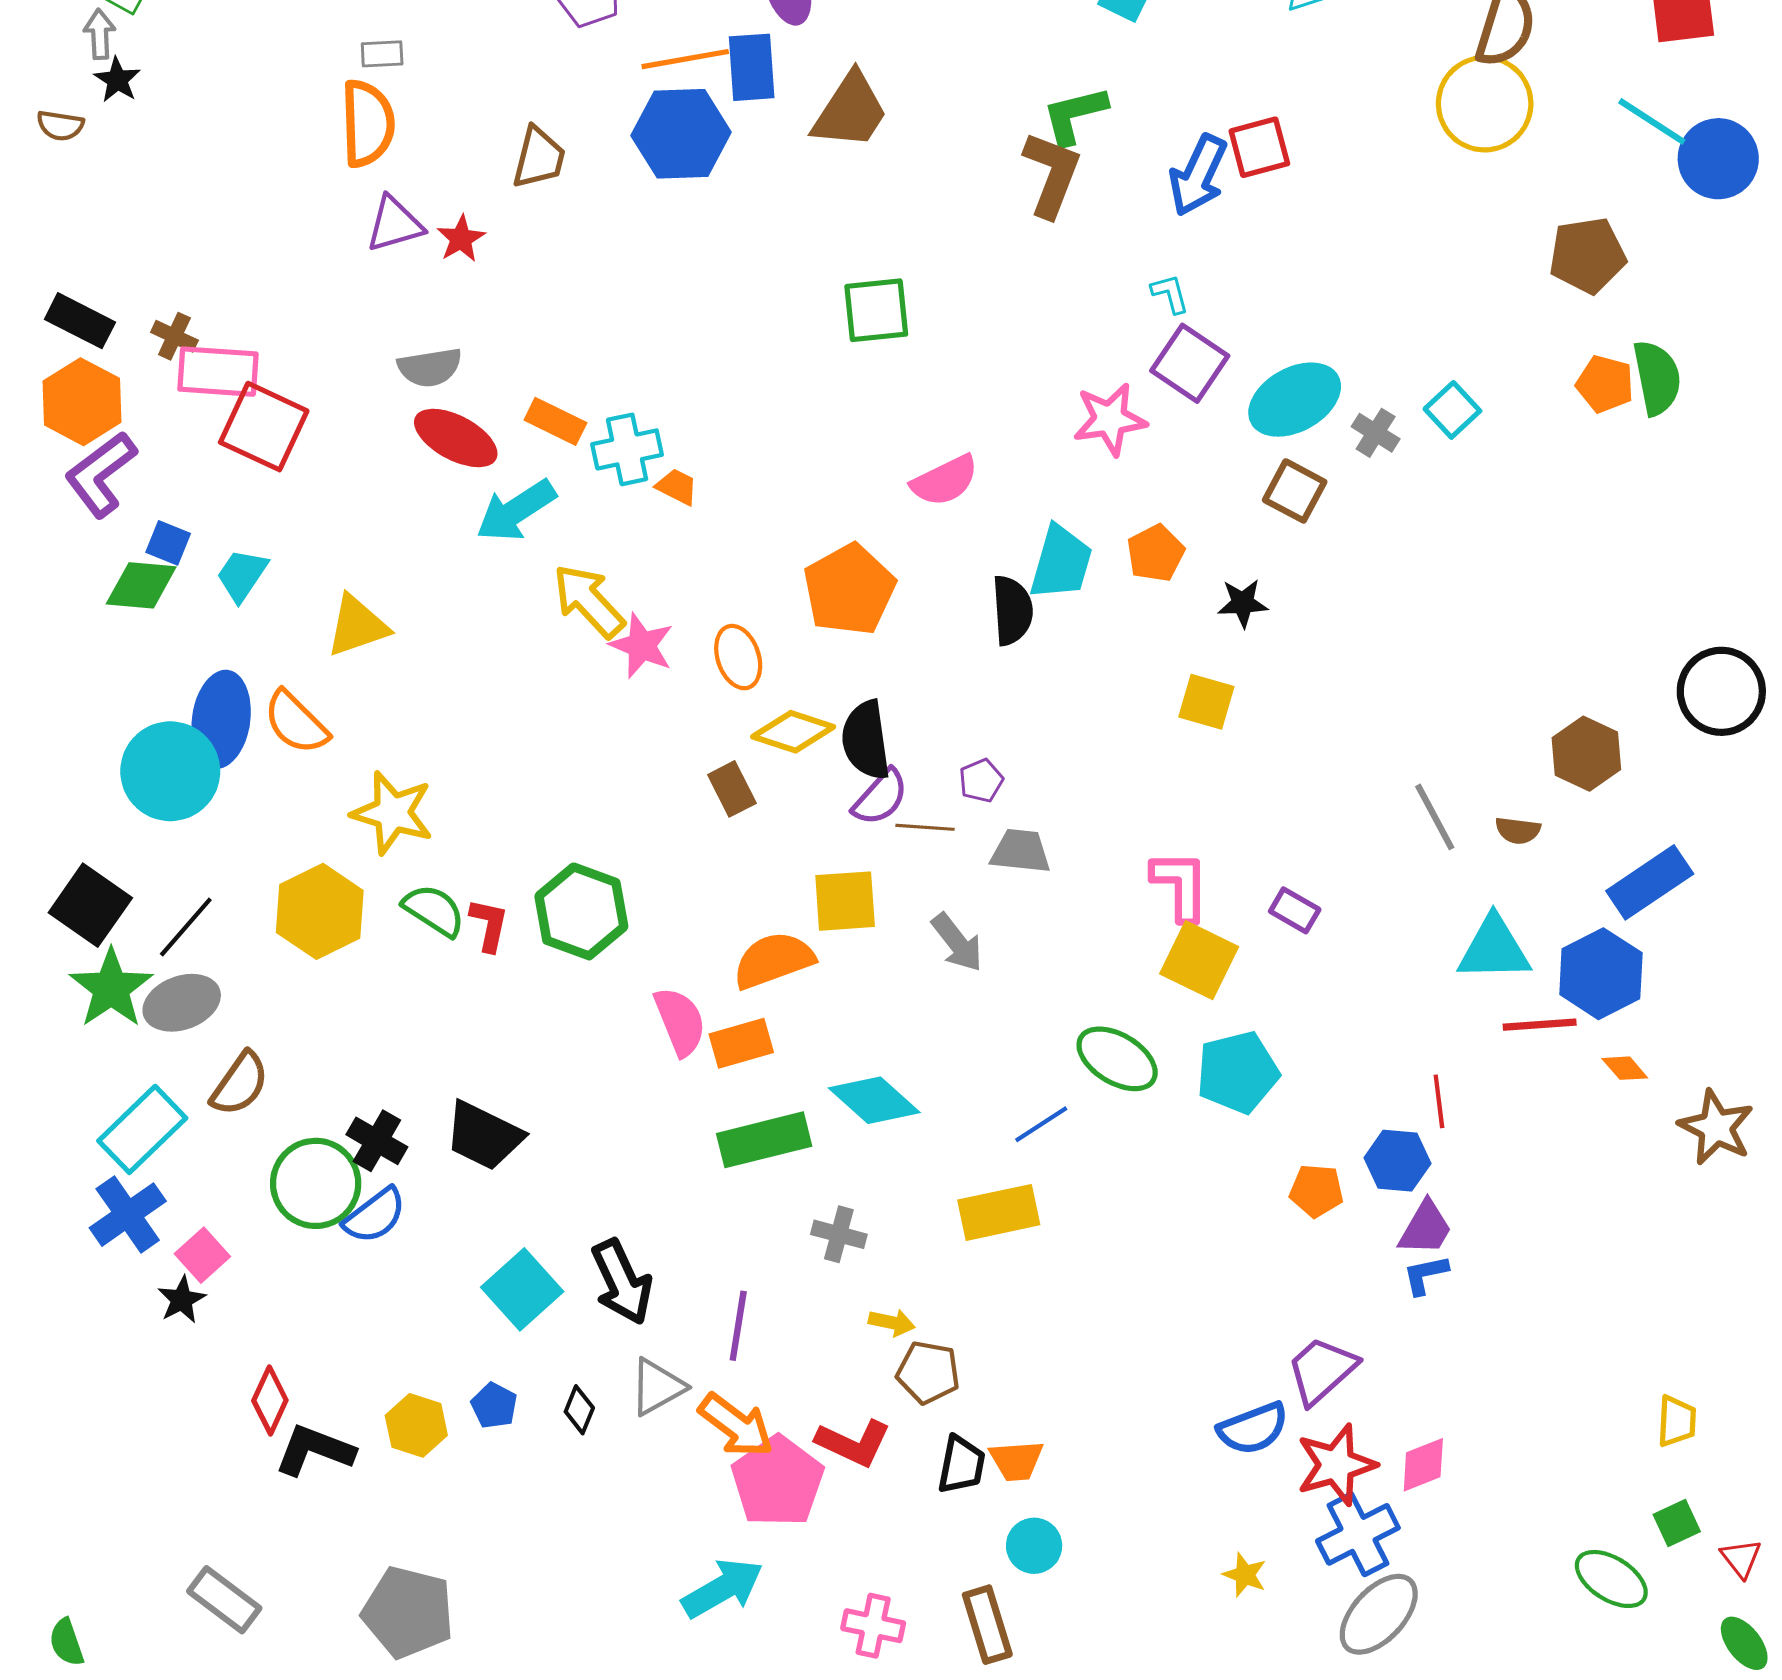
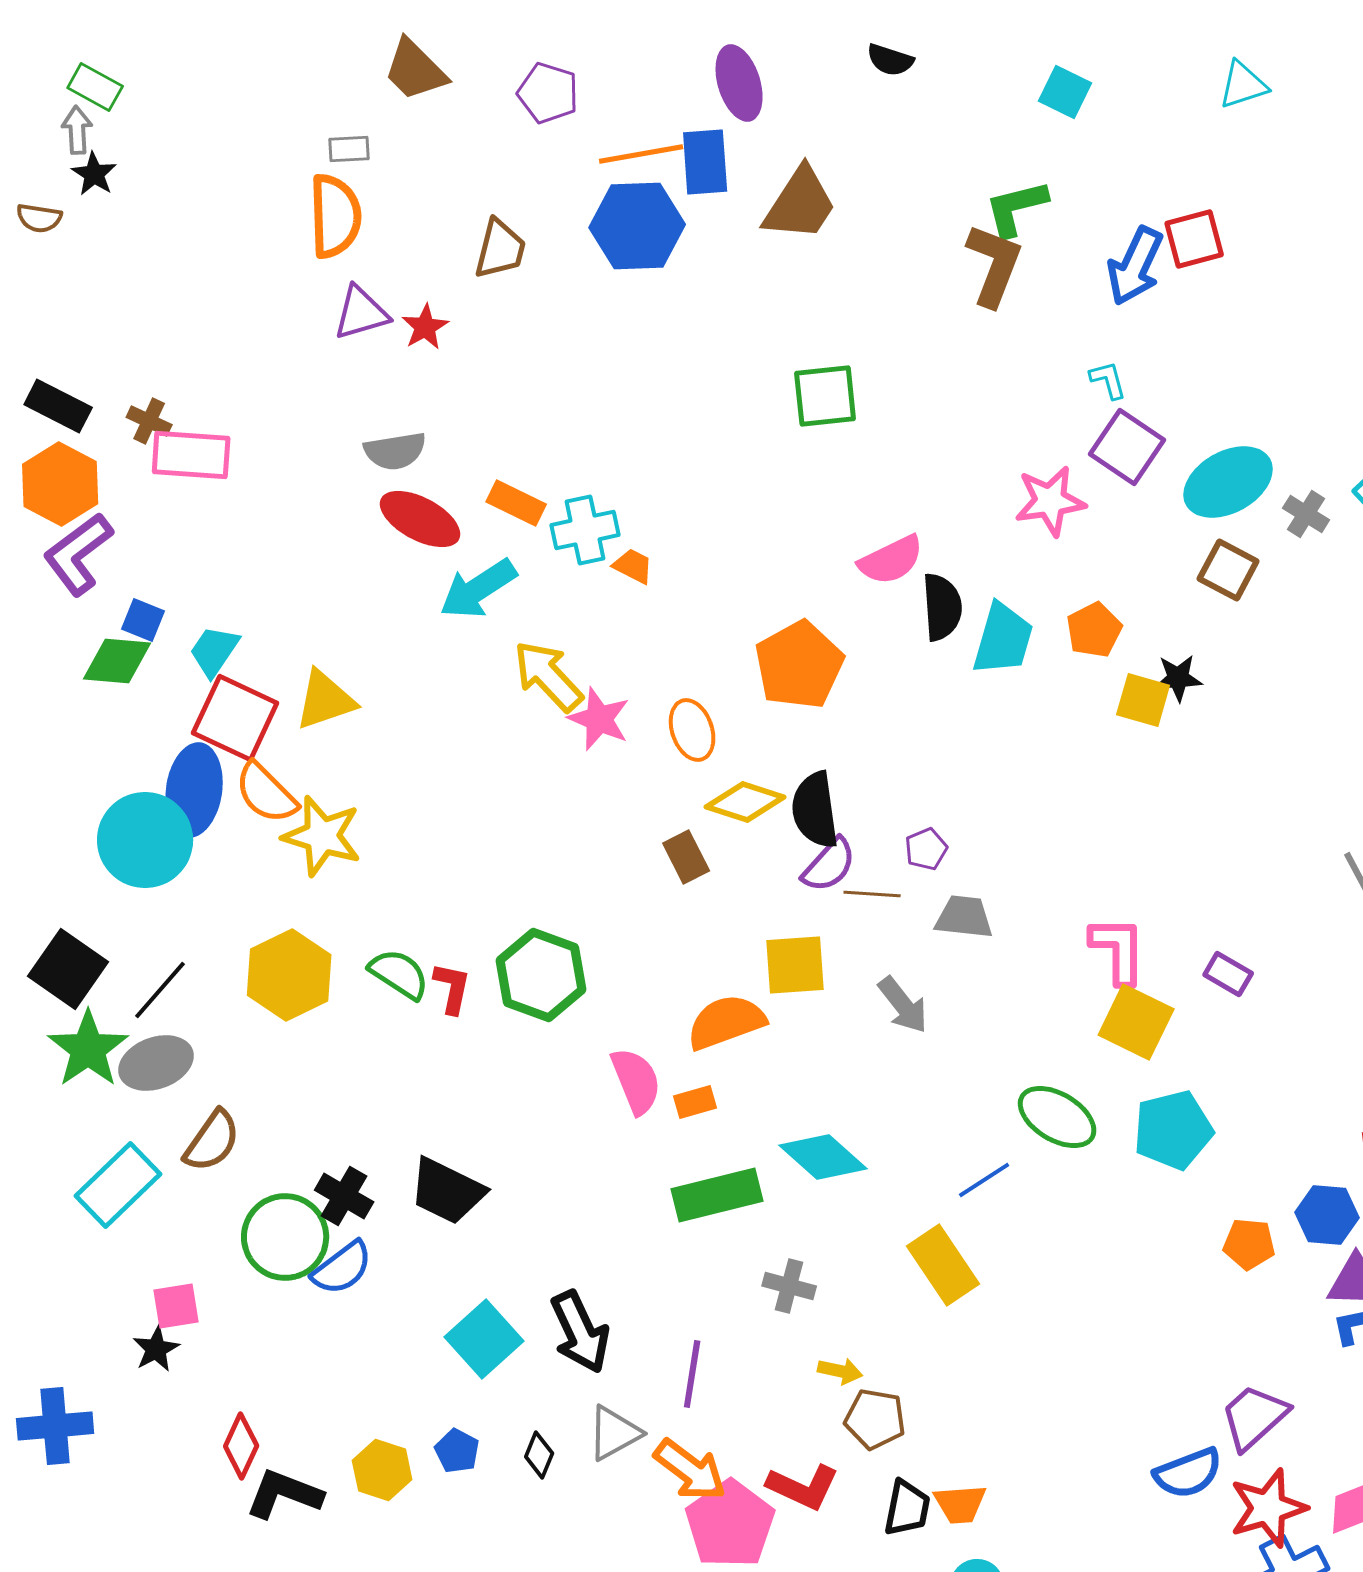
red square: (264, 427) -> (235, 718), moved
black semicircle: (1012, 610) -> (942, 607), moved
yellow square: (1206, 702) -> (1143, 700), moved
yellow star: (392, 813) -> (322, 836), moved
orange rectangle: (741, 1043) -> (695, 1102), size x0.7
yellow rectangle: (999, 1212) -> (943, 1265), turned 68
blue cross: (128, 1215) -> (55, 1426), moved, turned 30
pink square: (202, 1255) -> (176, 1306), turned 33

